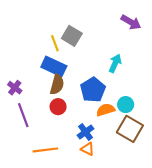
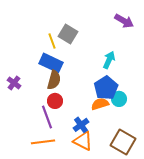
blue pentagon: (93, 90) -> (106, 88), moved
purple line: (23, 115) -> (47, 117), moved
brown square: (130, 129) -> (123, 142), moved
orange triangle: (88, 149) -> (83, 141), size x1.5

